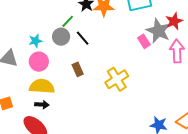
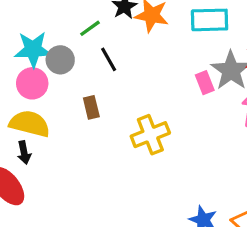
gray circle: (61, 37) -> (60, 60), moved
cyan star: (35, 41) -> (33, 50), size x1.6
black arrow: (42, 105) -> (24, 153), turned 64

